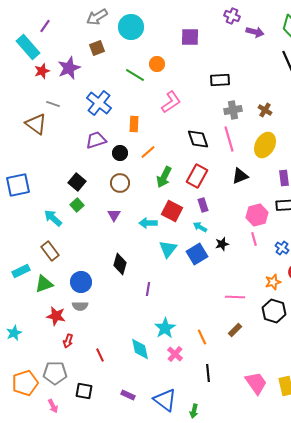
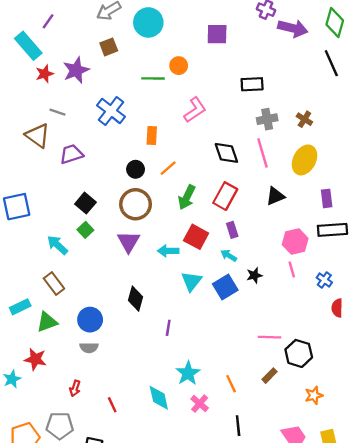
purple arrow: (255, 32) -> (293, 28), size x1.4
green line: (135, 75) -> (153, 78), turned -30
purple trapezoid: (96, 140) -> (71, 154), moved
brown circle: (120, 183) -> (136, 204), size x1.4
purple triangle: (114, 215) -> (129, 242), size x1.5
orange star: (273, 282) -> (314, 395), moved
black hexagon: (274, 311) -> (299, 353), moved
red star: (56, 316) -> (35, 359), moved

